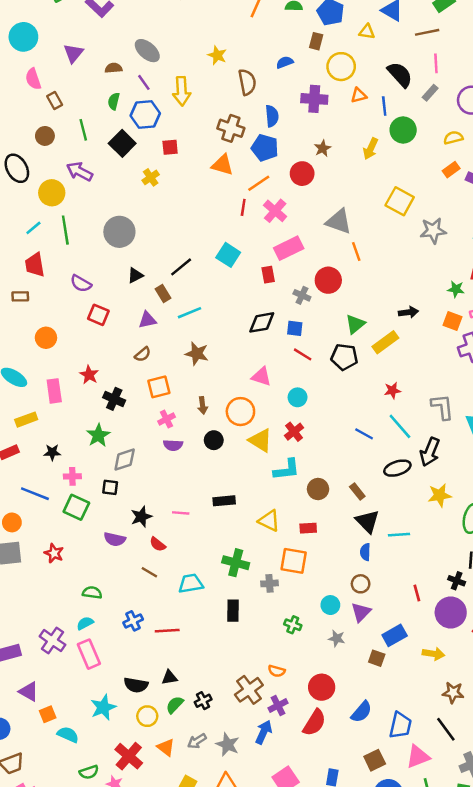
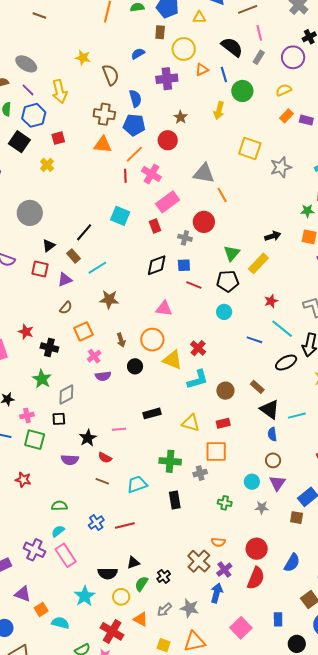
red square: (98, 315) -> (40, 269), moved
cyan circle: (298, 397) -> (224, 312), moved

